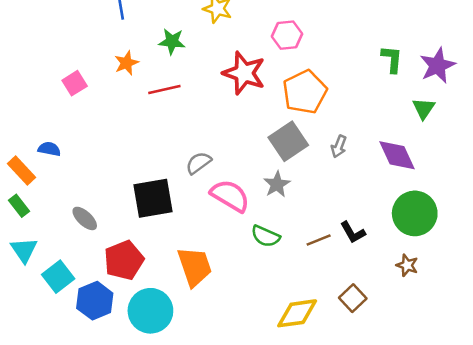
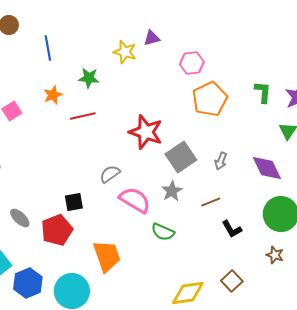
pink hexagon: (287, 35) -> (192, 63), moved
red star: (244, 73) -> (146, 132), moved
orange pentagon: (305, 92) -> (210, 99), moved
black square: (153, 198) -> (74, 202), size x0.6
brown line: (319, 240) -> (211, 202), moved
red pentagon: (124, 260) -> (57, 230), moved

